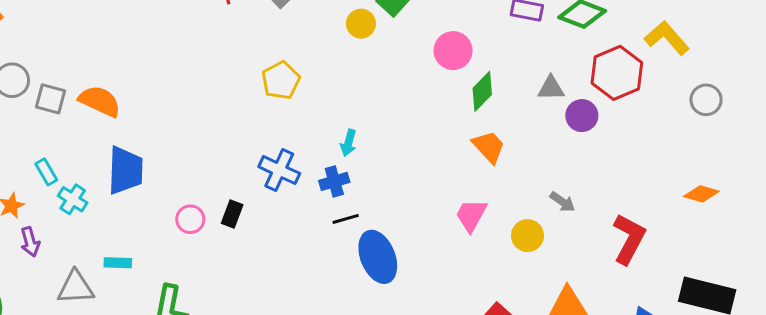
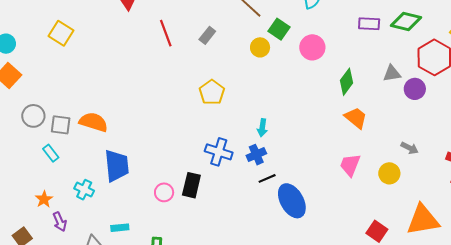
pink circle: (453, 51) -> (312, 47), moved
cyan rectangle: (46, 172) -> (51, 153), moved
black rectangle: (232, 214) -> (191, 185), size x1.4

